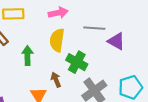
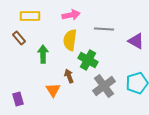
purple triangle: (116, 41) -> (136, 41), moved

